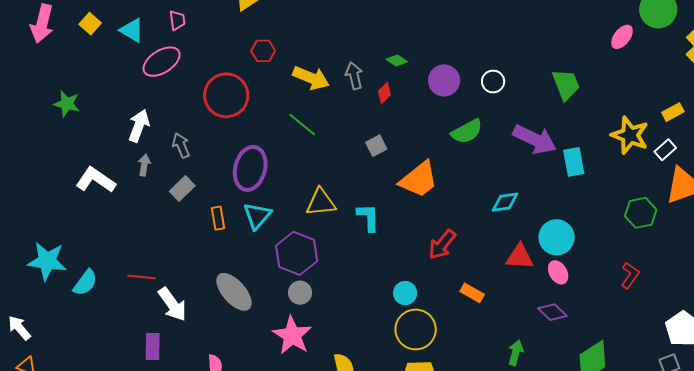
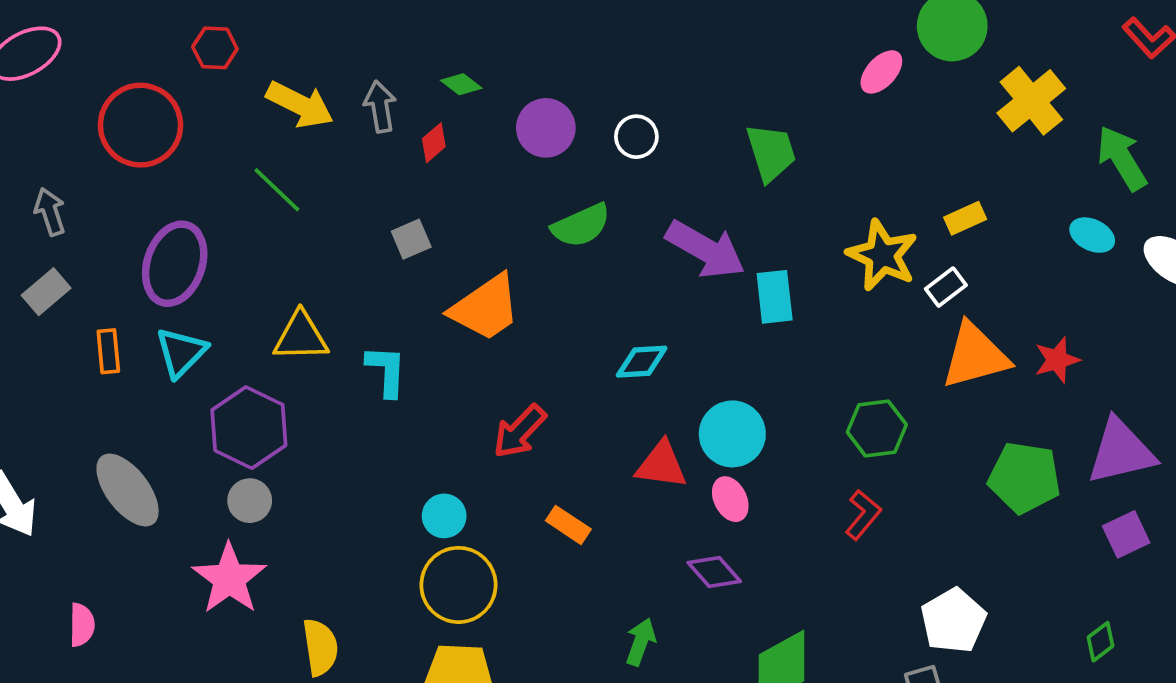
green hexagon: (641, 213) -> (877, 428), moved

